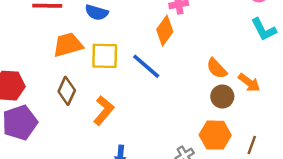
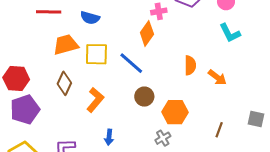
orange semicircle: (217, 68) -> (190, 65), turned -138
brown circle: (222, 96) -> (144, 97), moved
orange hexagon: (215, 135) -> (175, 112), moved

